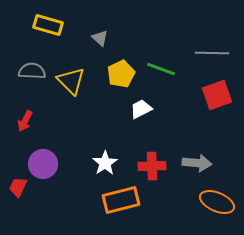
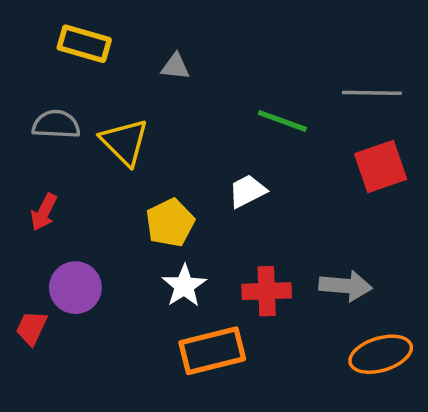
gray triangle: (100, 38) -> (175, 67), turned -36
yellow pentagon: (121, 74) -> (170, 223), moved
orange ellipse: (217, 202) -> (381, 354), turned -40

